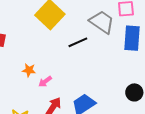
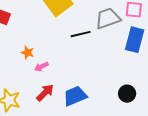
gray trapezoid: (102, 22) -> (108, 18), turned -64

